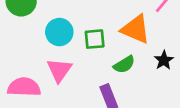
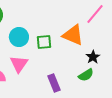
green semicircle: (124, 65) -> (86, 75), moved

